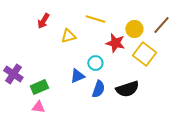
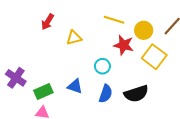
yellow line: (95, 19) -> (114, 20), moved
blue triangle: (77, 76) -> (75, 86), moved, turned 42

